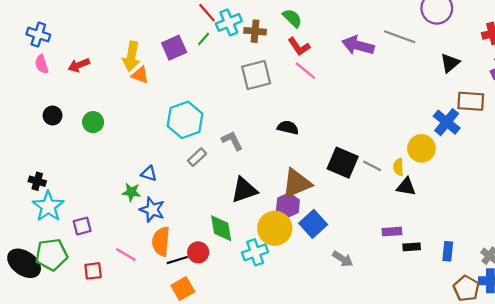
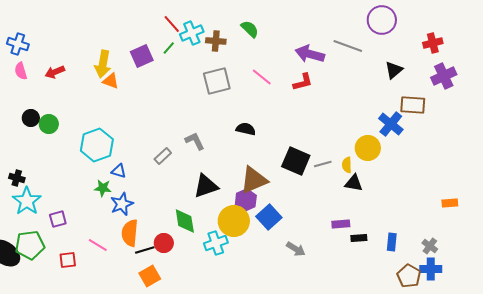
red L-shape: (299, 47) -> (303, 82), moved, turned -70
cyan hexagon: (185, 120) -> (97, 145), moved
green circle: (93, 122) -> (49, 124), moved
gray line: (372, 166) -> (323, 164), turned -42
blue star: (152, 210) -> (122, 204), turned 30

